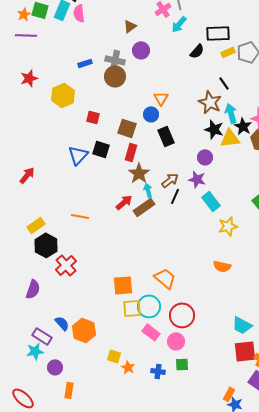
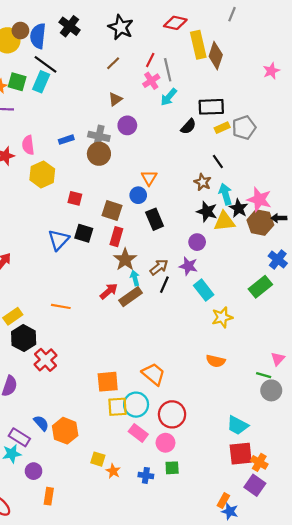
pink semicircle: (79, 13) -> (28, 145), moved
brown star: (210, 102) -> (203, 182), size x0.7

